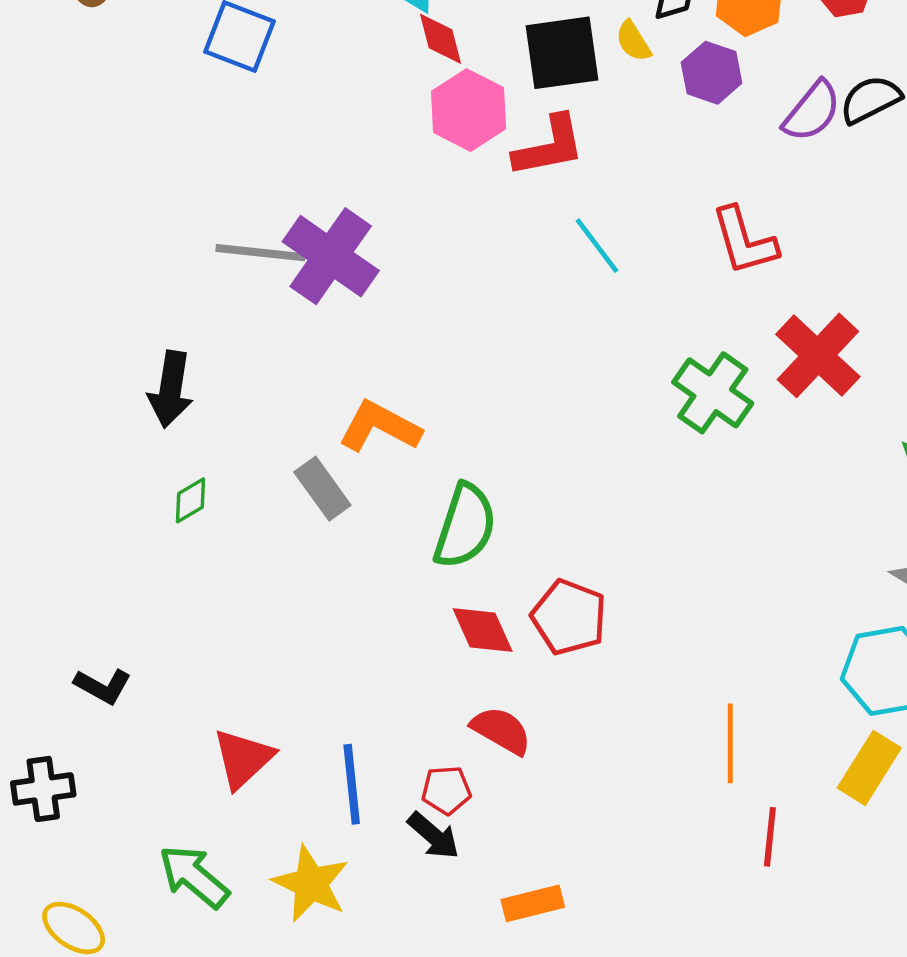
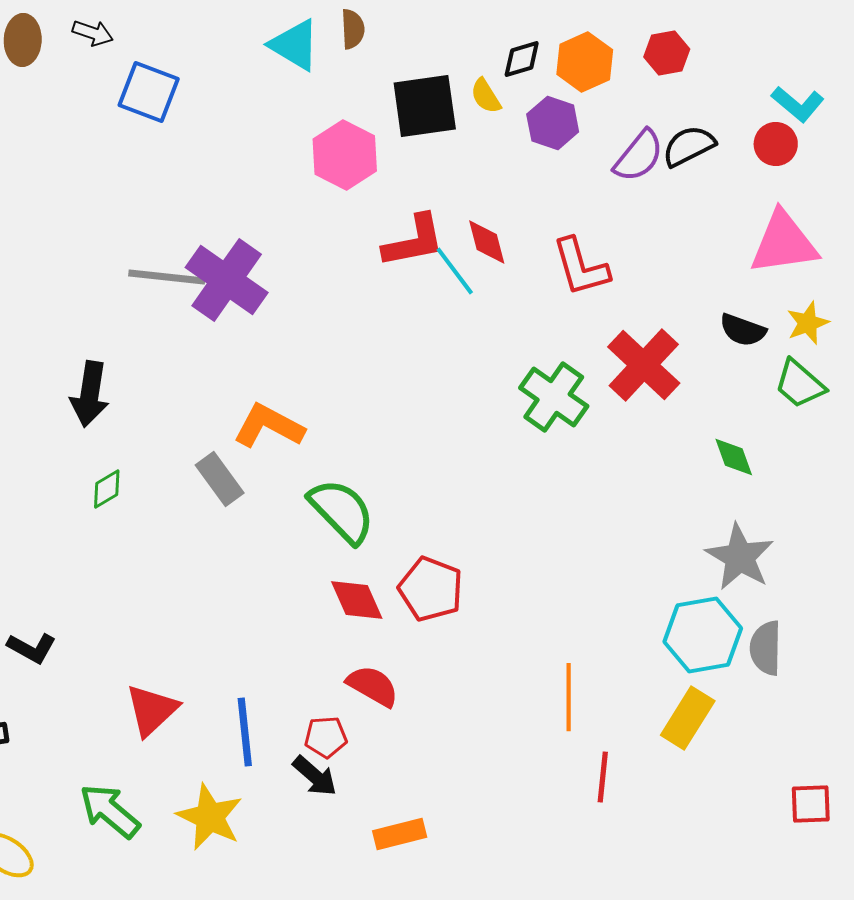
red diamond: (440, 39) -> (487, 242), moved
red L-shape: (549, 146) -> (414, 241), moved
green semicircle: (465, 526) -> (342, 511), turned -62

